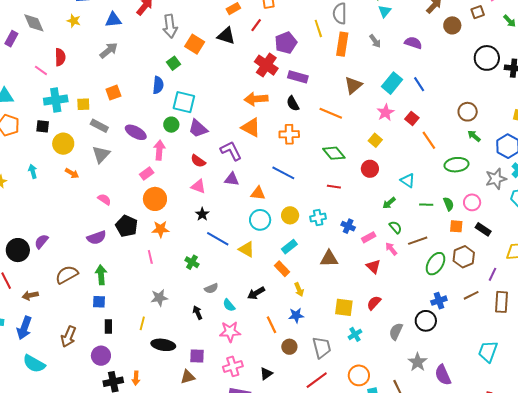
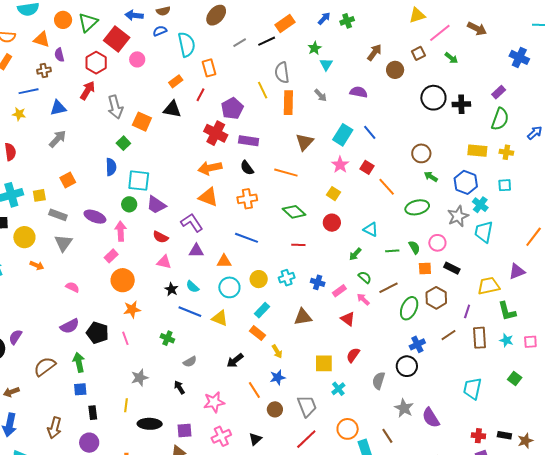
black pentagon: (127, 226) -> (97, 333), moved
cyan semicircle: (229, 305) -> (192, 287), moved

